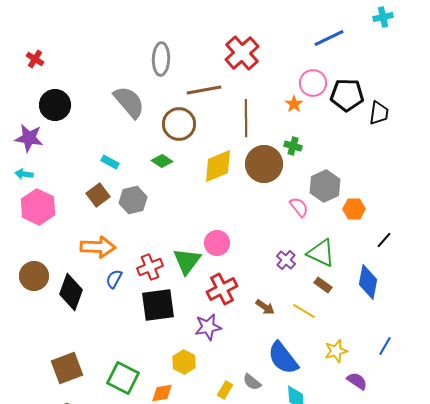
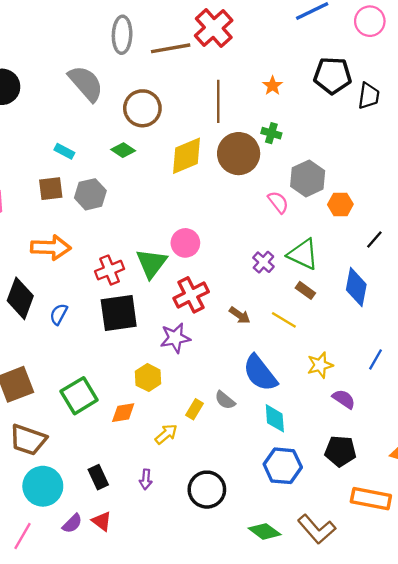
pink circle: (313, 83) -> (370, 21), moved
brown line: (204, 90) -> (171, 48), moved
brown square: (98, 195) -> (51, 189), turned 30
blue semicircle: (114, 279) -> (59, 314), moved
green square: (123, 378) -> (79, 396), turned 32

